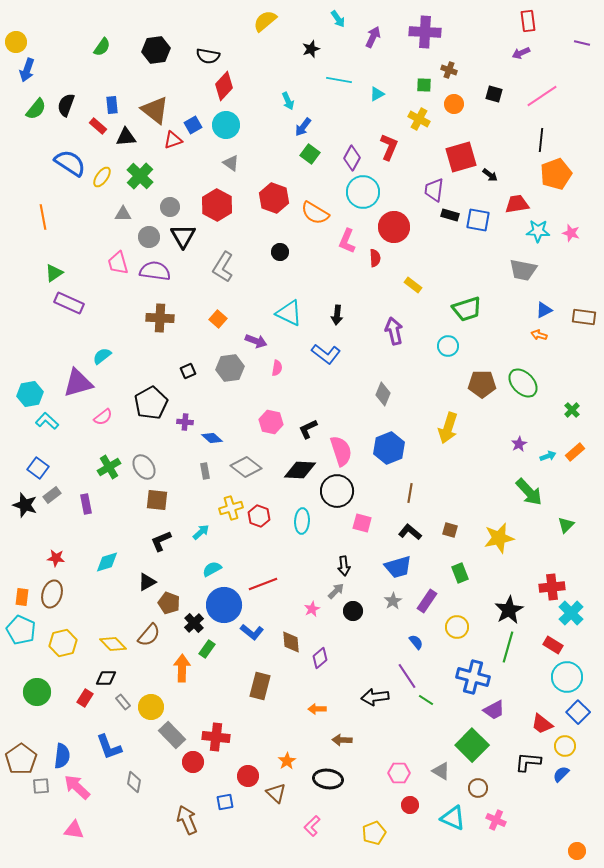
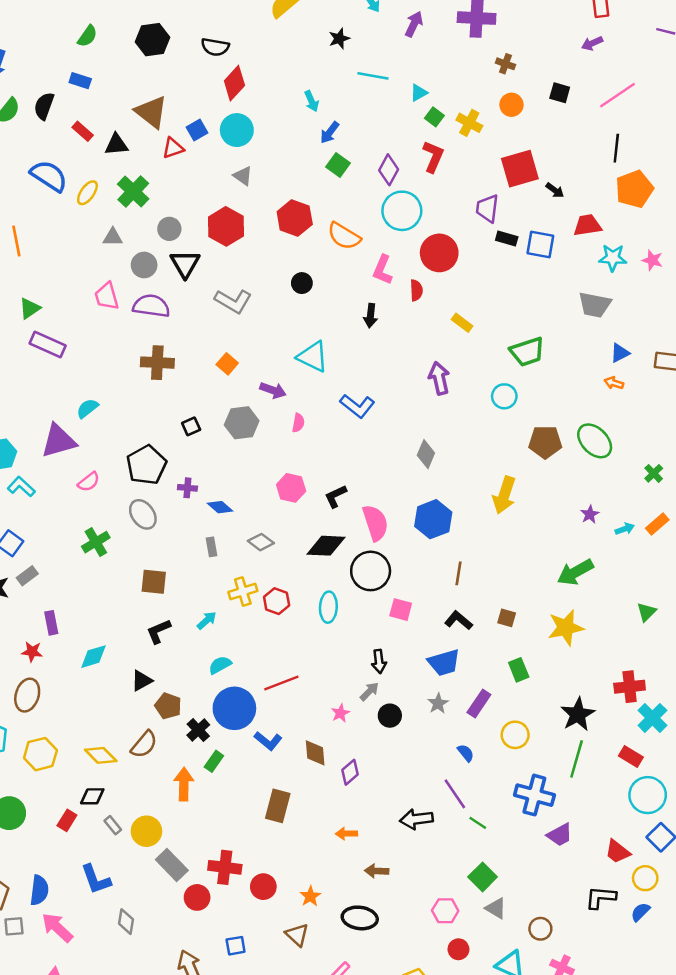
green square: (424, 85) -> (434, 117), moved, turned 35
blue rectangle: (112, 105) -> (80, 81), moved, turned -66
gray L-shape: (223, 267) -> (233, 301), turned -92
black arrow: (337, 315) -> (371, 316), moved
gray ellipse: (144, 467) -> (143, 514), moved
gray diamond: (246, 467) -> (261, 542), size x0.7
green arrow: (529, 492) -> (575, 572), moved, turned 104
purple rectangle: (86, 504) -> (51, 623), moved
green square: (472, 745) -> (483, 877), moved, size x0.7
red circle: (248, 776) -> (263, 887), moved

